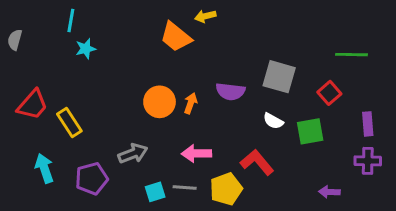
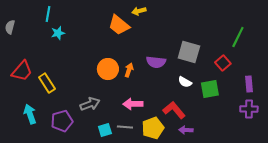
green line: (352, 55) -> (238, 37), turned -65
purple arrow: (329, 192) -> (186, 130), moved

